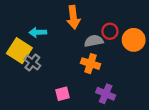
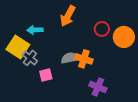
orange arrow: (73, 17) -> (68, 16), turned 35
gray semicircle: (94, 41) -> (70, 58), moved
pink square: (63, 94) -> (46, 75), moved

